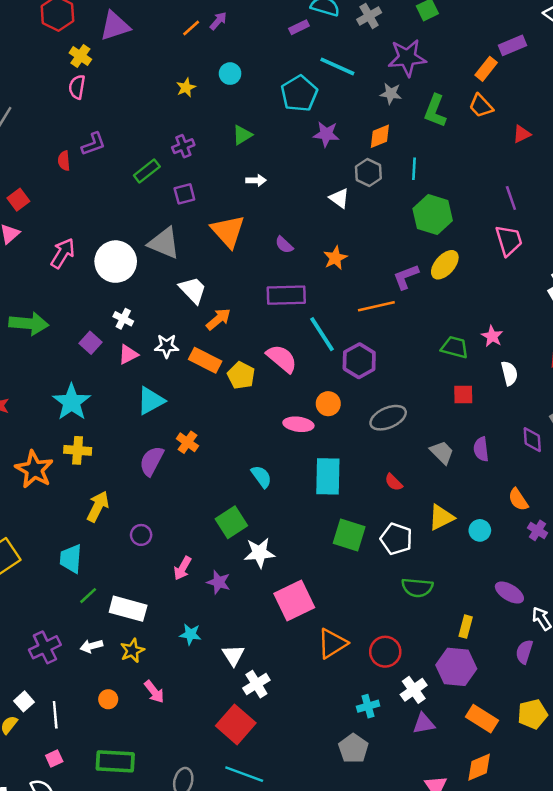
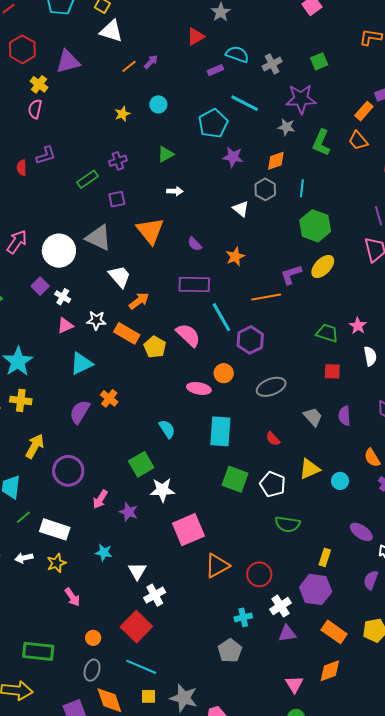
purple square: (91, 343) -> (40, 286), moved
purple circle: (141, 535) -> (68, 471), size x1.8
orange circle: (108, 699) -> (93, 638), moved

